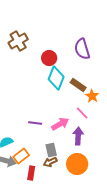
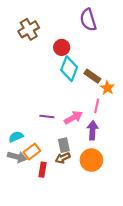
purple semicircle: (82, 49) -> (88, 20), moved
pink line: (82, 113) -> (97, 106), turned 56

